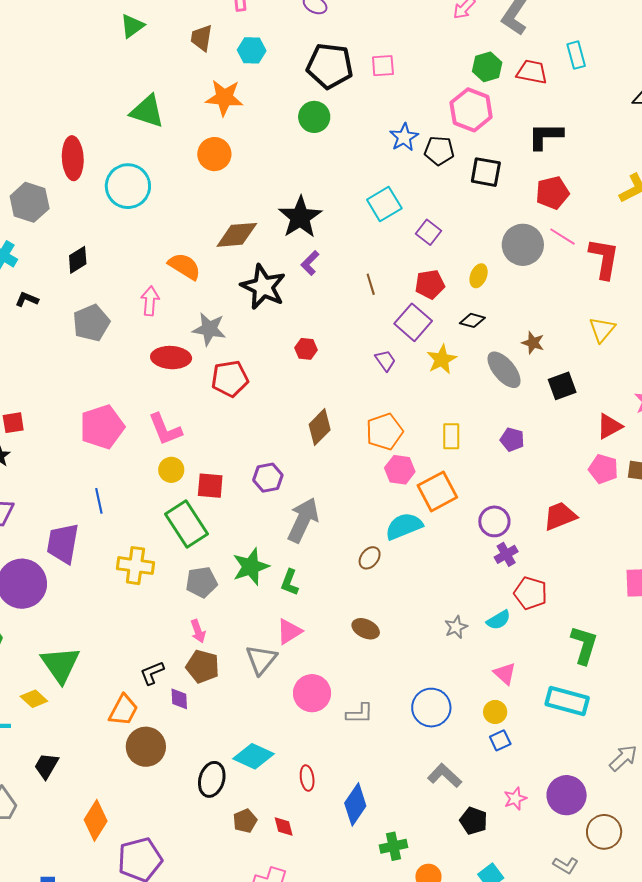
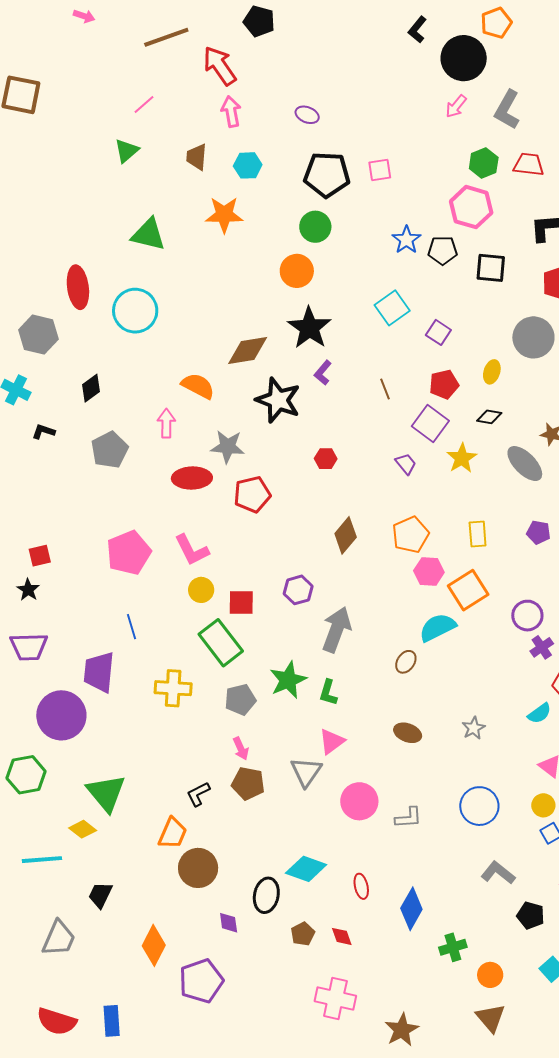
orange circle: (214, 154) -> (297, 271), moved
gray star: (456, 627) -> (474, 728), moved
purple diamond: (179, 699) -> (229, 923), moved

